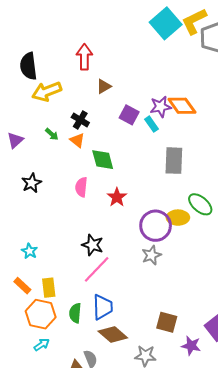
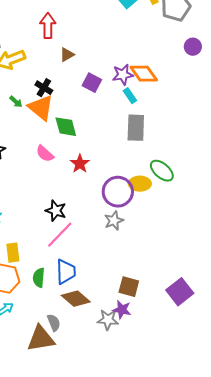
cyan rectangle: (151, 124) -> (130, 96), moved
orange triangle: (77, 140) -> (41, 108), size x1.8
pink semicircle: (81, 187) -> (45, 154), turned -54
purple star: (191, 346) -> (122, 310), moved

